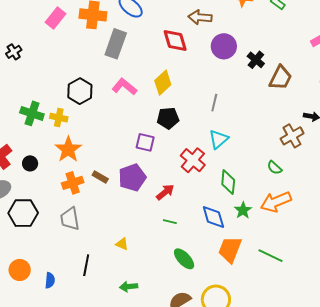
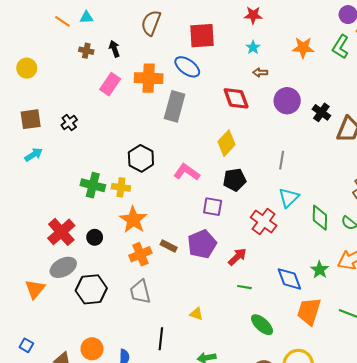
brown arrow: (200, 17) -> (260, 72), size x0.6
pink L-shape: (124, 87) -> (187, 172), moved
green diamond: (228, 182) -> (320, 218), moved

